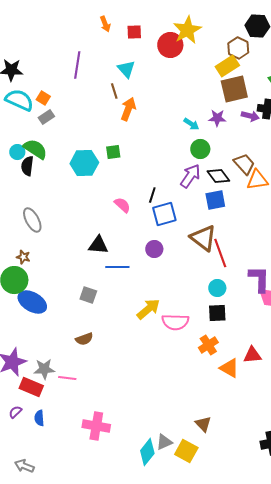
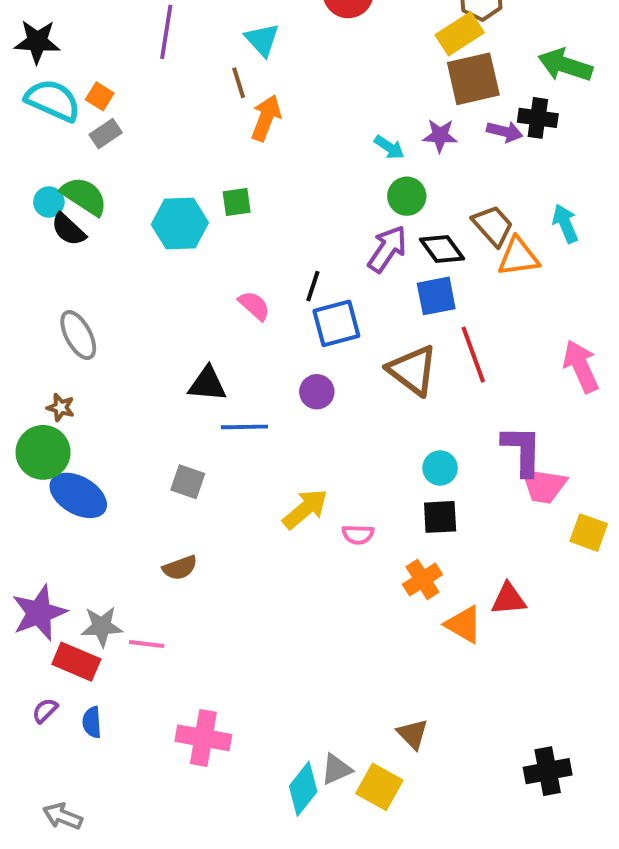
black semicircle: (27, 166) -> (68, 229), turned -54
red line: (220, 253) -> (473, 355), moved
pink semicircle: (175, 322) -> (358, 535), size x0.6

